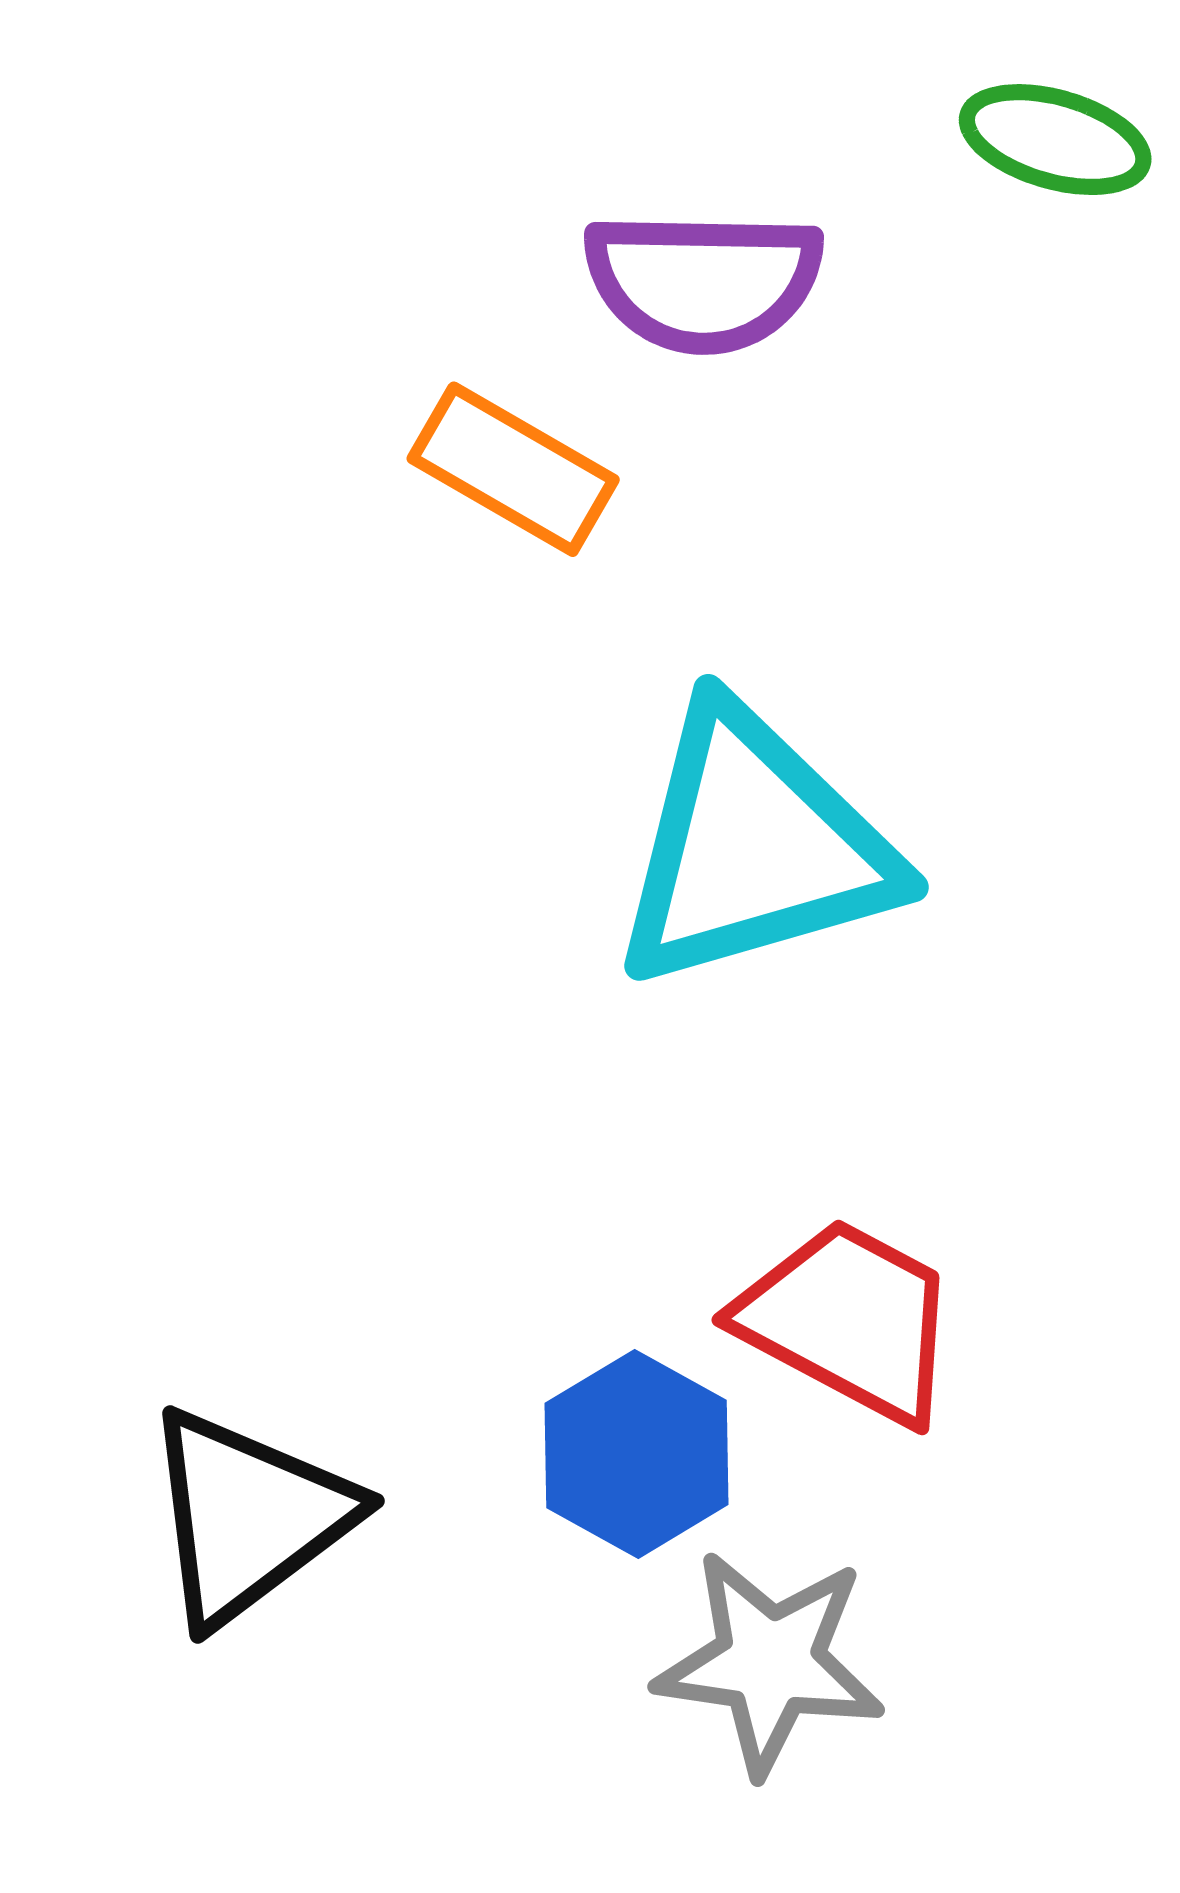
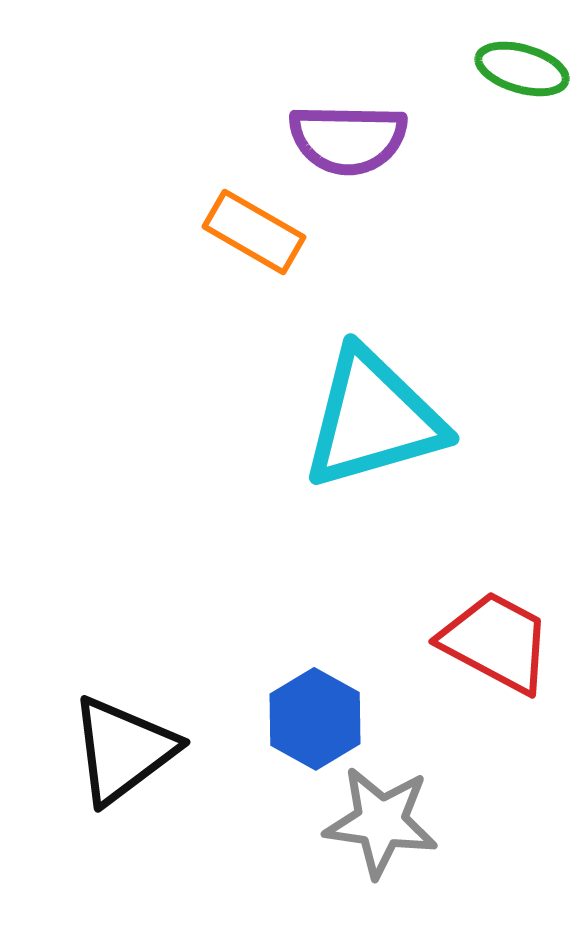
red trapezoid: (849, 1321) -> (496, 642), moved

